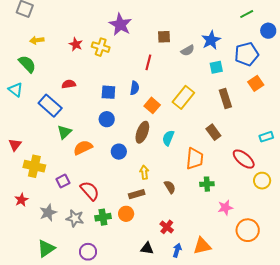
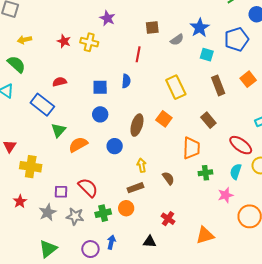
purple star: (120, 25) -> (107, 18), size x0.7
cyan square: (216, 67) -> (207, 55), turned 32
orange square: (256, 83) -> (248, 79), moved
yellow rectangle: (183, 97) -> (176, 87), turned -60
orange square: (152, 105) -> (164, 119), moved
cyan semicircle: (168, 138) -> (236, 172), moved
purple square: (63, 181) -> (61, 192), moved, turned 32
blue arrow: (177, 250) -> (111, 242), moved

